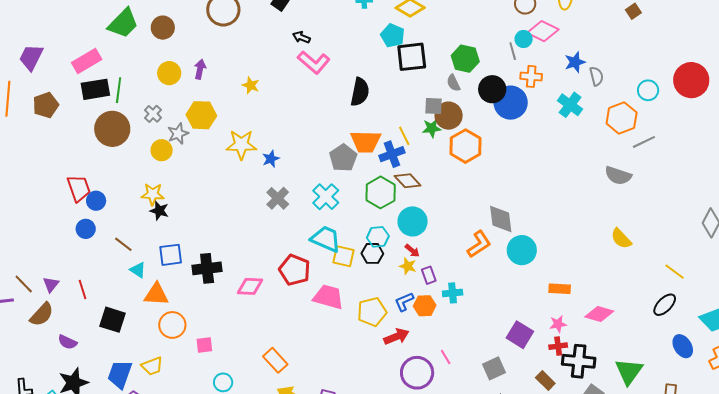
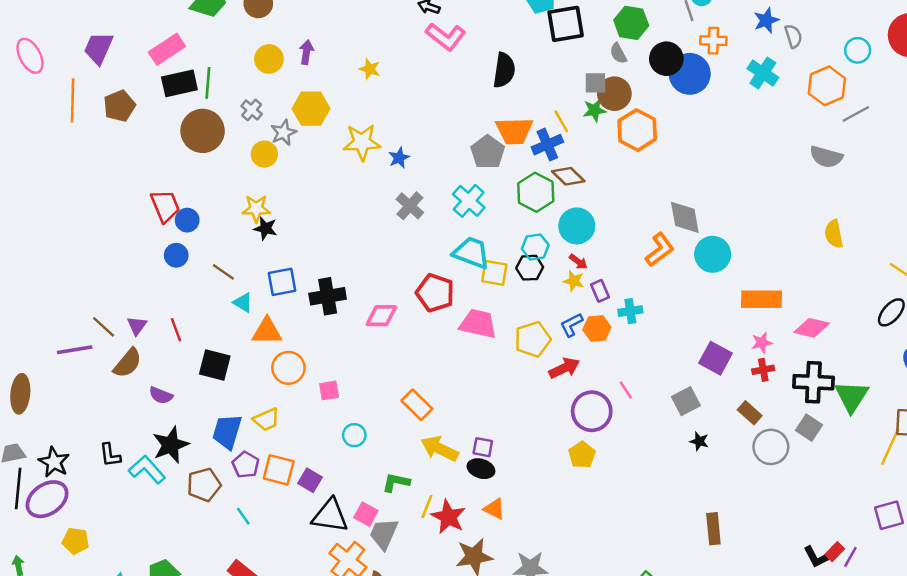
yellow semicircle: (621, 239) -> (834, 234), turned 35
orange rectangle: (560, 289) -> (761, 299), size x1.5
black cross: (579, 361) -> (813, 382), moved

